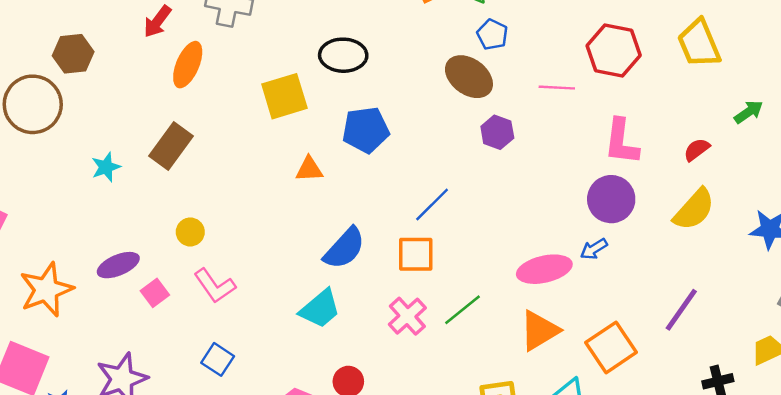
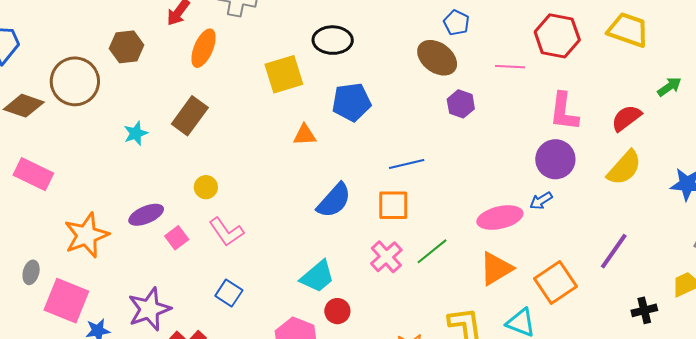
yellow trapezoid: (699, 43) -> (628, 30), turned 132
brown hexagon: (73, 54) -> (127, 47), moved
red semicircle: (697, 150) -> (626, 118), size x1.4
blue line: (432, 205) -> (407, 164), turned 32
cyan trapezoid: (320, 309) -> (317, 277), moved

